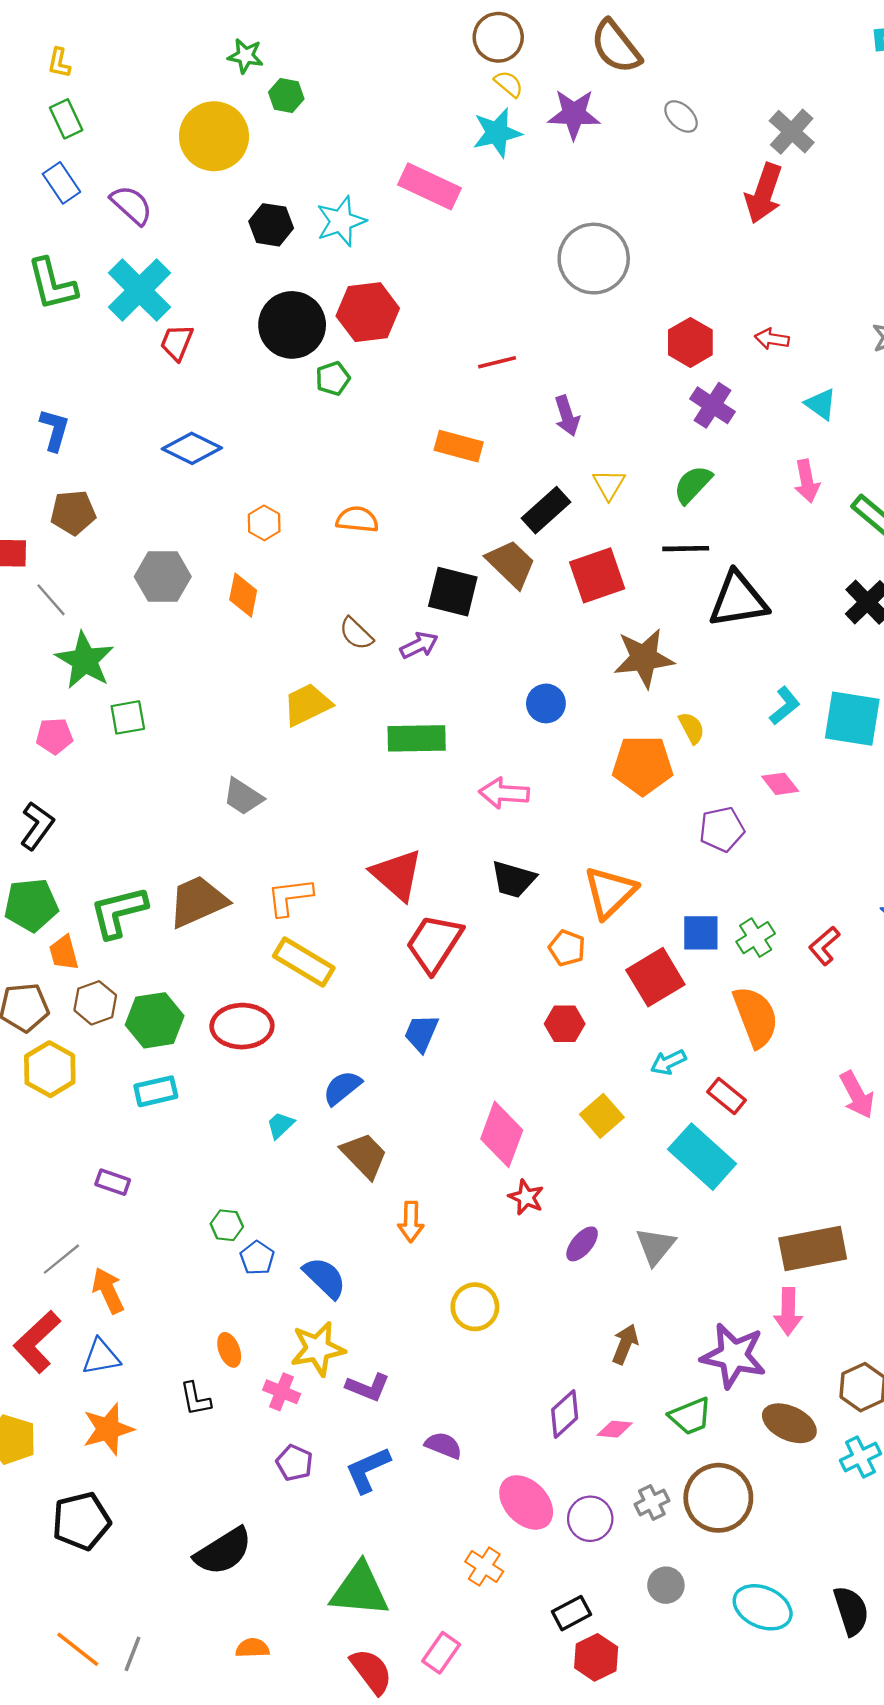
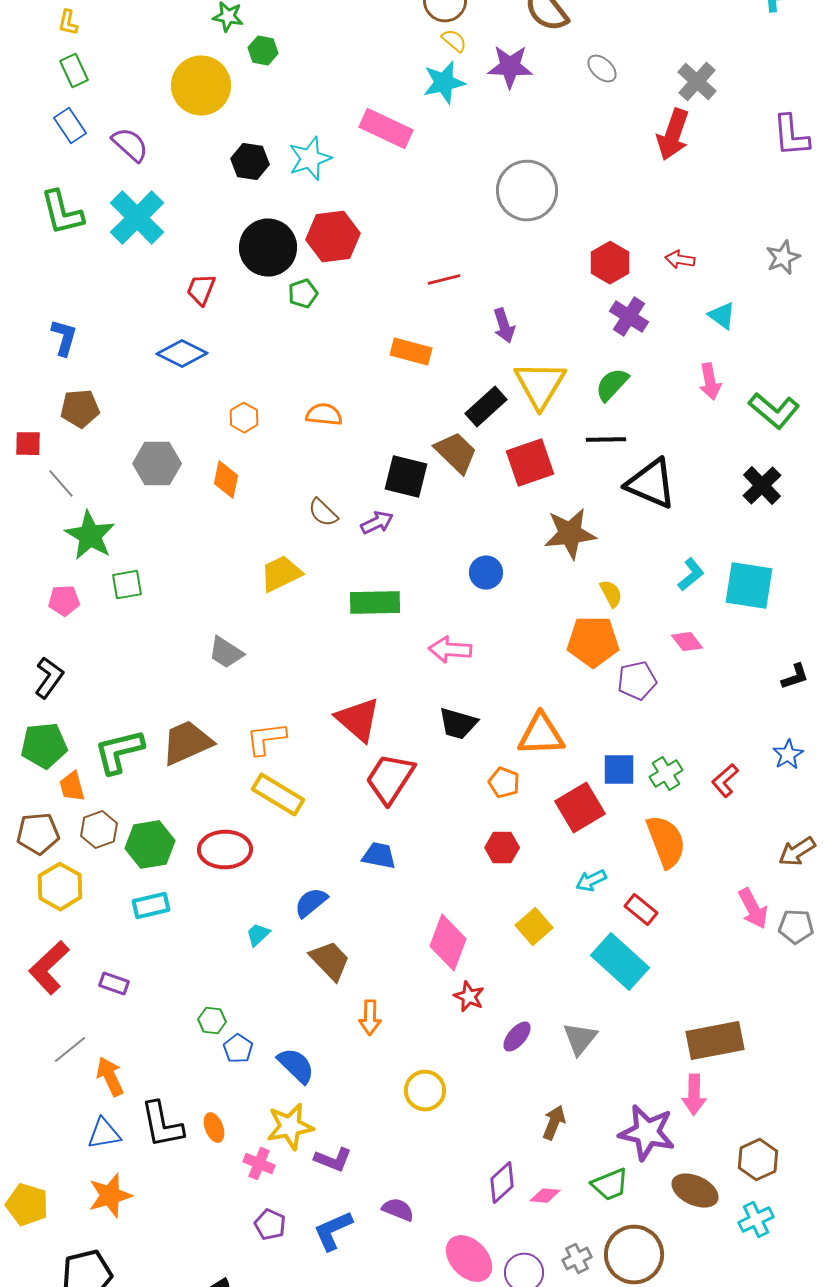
red trapezoid: (177, 342) -> (201, 290), moved
yellow triangle: (609, 485) -> (540, 385), size x1.8
black triangle: (738, 600) -> (651, 484), turned 32
orange pentagon: (643, 765) -> (593, 642), moved
orange triangle: (610, 892) -> (541, 735), turned 42
blue trapezoid: (421, 1033) -> (379, 856), turned 78
red L-shape: (37, 1342) -> (49, 968), moved
black L-shape: (195, 1399) -> (162, 1125), moved, size x1.6

